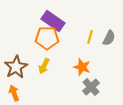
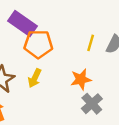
purple rectangle: (53, 21) -> (22, 23), moved
orange star: (82, 67) -> (81, 79), turned -30

